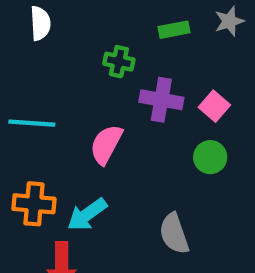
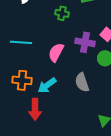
purple cross: (161, 100) -> (85, 42), moved
gray semicircle: (174, 234) -> (82, 82), moved

